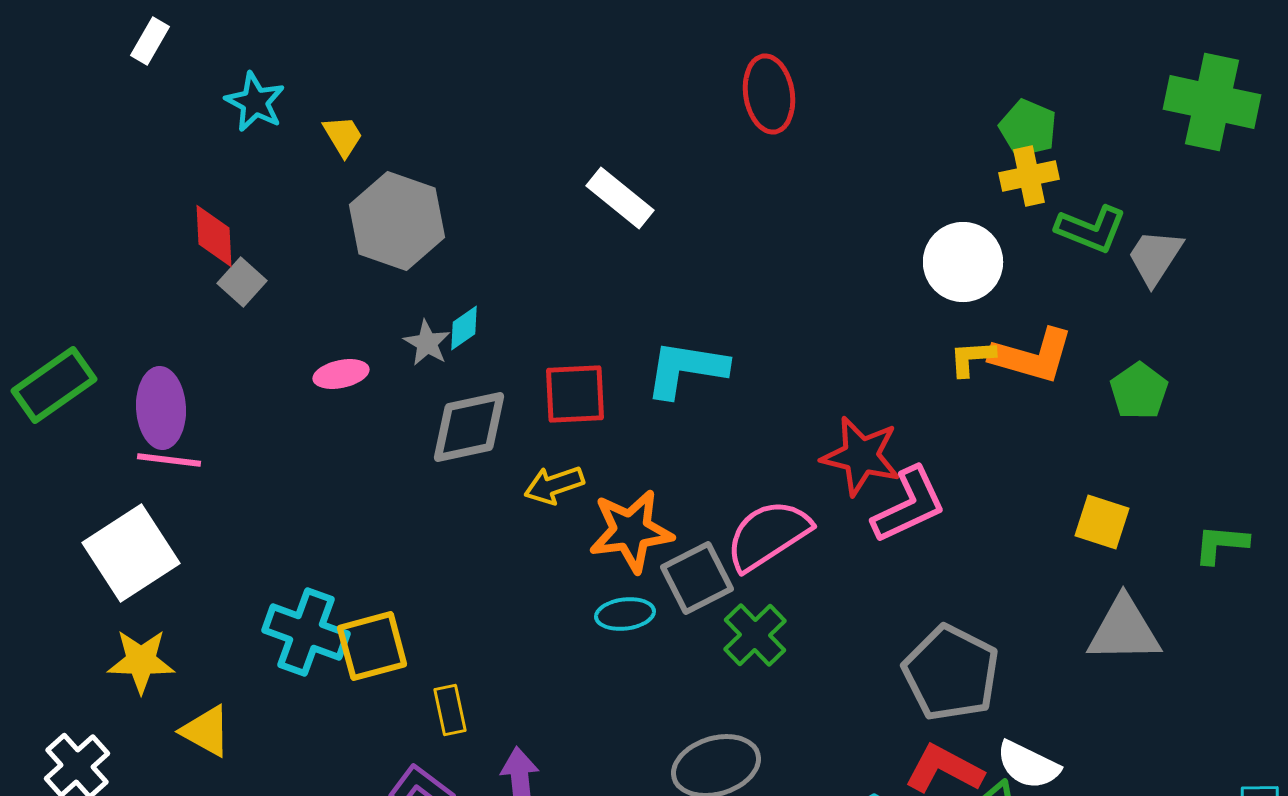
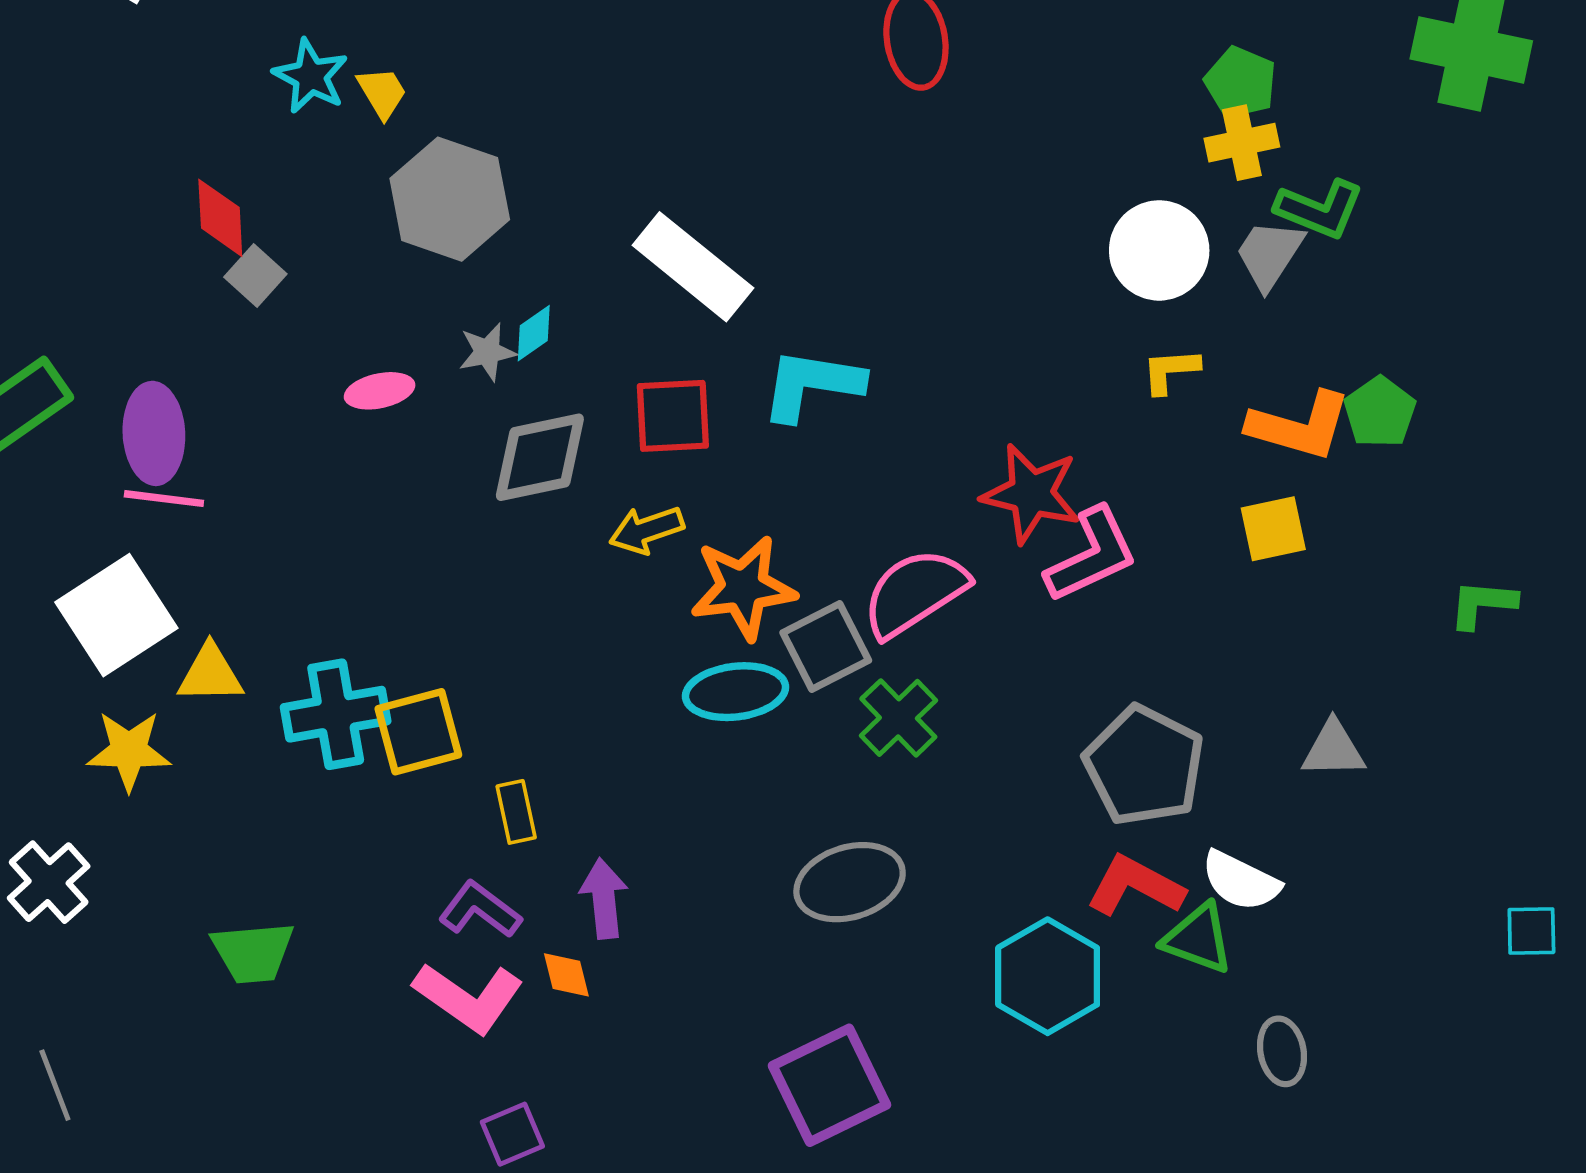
cyan star: (255, 102) -> (311, 76), moved
white rectangle: (620, 198) -> (693, 267), moved, size x1.4
gray trapezoid: (1155, 257) -> (1269, 254), moved
gray star: (427, 343) -> (487, 352), turned 30
orange L-shape: (1032, 356) -> (1300, 426), moved
yellow square: (1102, 522) -> (1273, 529), moved, turned -30
cyan ellipse: (625, 614) -> (736, 692), size x1.4
gray triangle: (1124, 630) -> (1333, 749), moved, size x0.7
cyan cross: (306, 632) -> (336, 714), turned -30
yellow triangle: (206, 731) -> (210, 674), moved, turned -30

